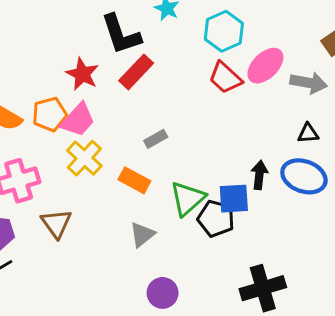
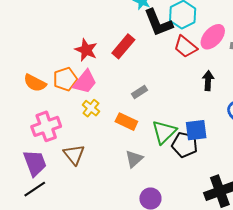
black L-shape: (121, 34) -> (158, 23), moved
yellow cross: (84, 158) -> (91, 108), size x0.7
black arrow: (259, 175) -> (208, 81), moved

